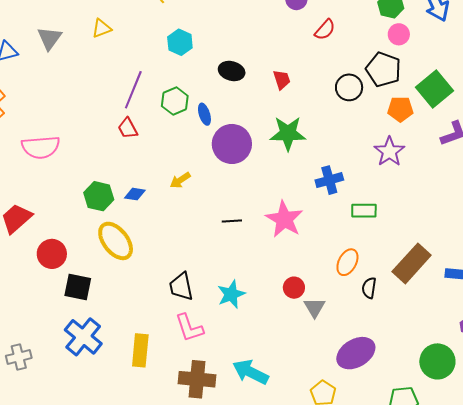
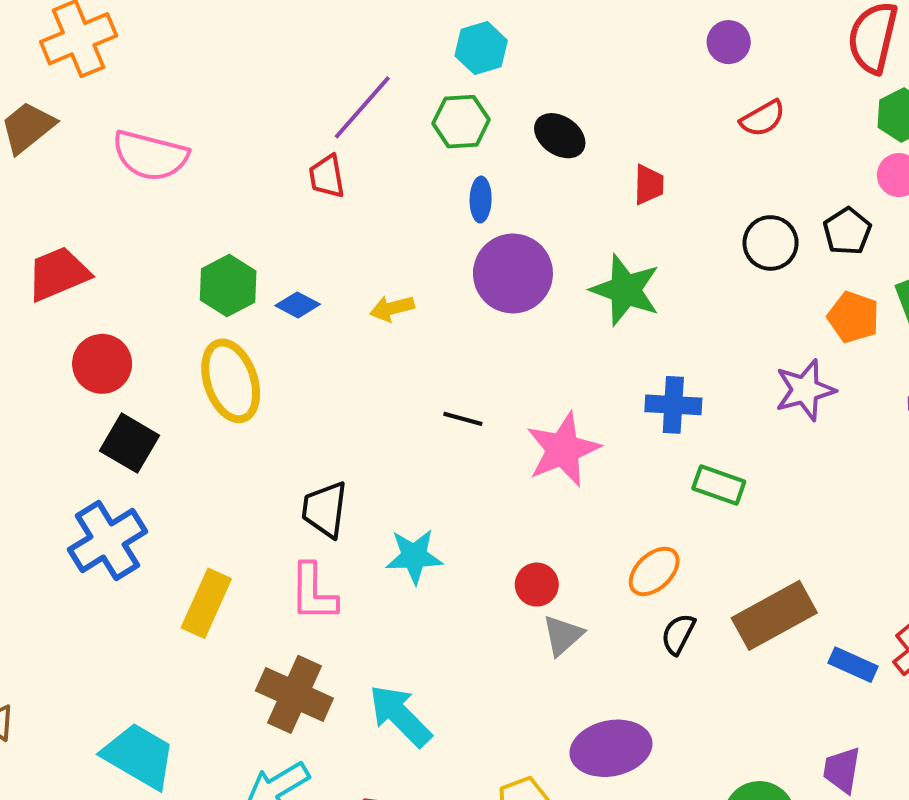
black pentagon: (383, 69) -> (847, 231), size x0.7
green hexagon: (175, 101) -> (461, 122), moved

